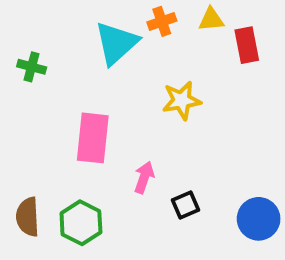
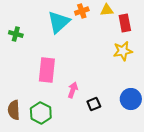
yellow star: (182, 100) -> (123, 51), moved
blue circle: (259, 219) -> (131, 99), moved

